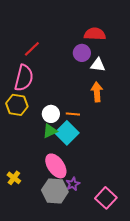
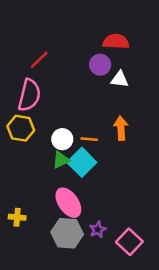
orange arrow: (97, 92) -> (121, 128), moved
yellow cross: (14, 178) -> (17, 217), turned -32
purple star: (73, 184) -> (98, 230), moved

